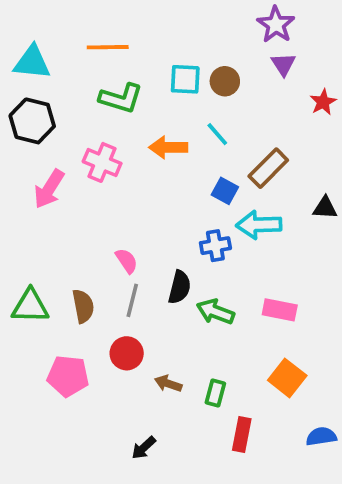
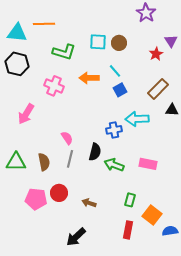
orange line: (108, 47) -> (44, 24), moved
purple triangle: (283, 64) -> (171, 41), moved
red star: (323, 102) -> (156, 54), moved
brown rectangle: (268, 168) -> (158, 89), moved
pink arrow: (49, 189) -> (26, 114), moved
blue square: (225, 191) -> (120, 90), moved, turned 32
red circle: (127, 353) -> (59, 193), moved
orange square: (287, 378) -> (152, 215), moved
green rectangle: (215, 393) -> (130, 200), moved
black arrow: (144, 448) -> (76, 237), size x1.5

